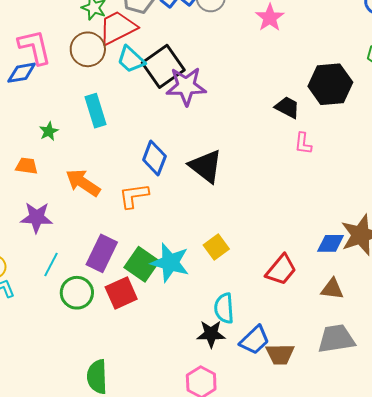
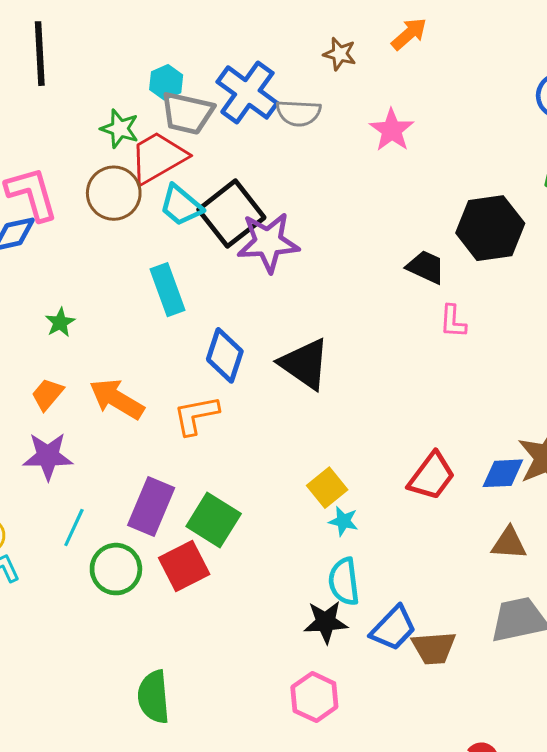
cyan rectangle: (96, 111) -> (167, 290), moved
orange trapezoid: (27, 166) -> (47, 394), moved, turned -55
cyan star: (170, 263) -> (343, 521), moved, size x0.5
red trapezoid: (281, 270) -> (432, 476), moved

